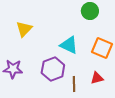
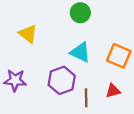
green circle: (90, 11) -> (80, 13), moved
yellow triangle: (24, 29) -> (28, 34), turned -36

